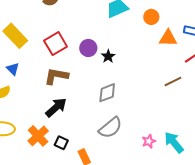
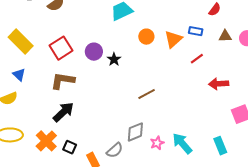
orange circle: (151, 17) -> (146, 37), moved
orange triangle: (168, 38) -> (173, 39), turned -42
brown line: (173, 81) -> (147, 94), moved
gray diamond: (107, 93) -> (135, 132), moved
gray semicircle: (110, 128) -> (115, 150), moved, size x0.7

